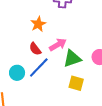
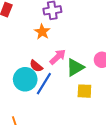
orange star: (38, 24) -> (42, 32), moved
cyan circle: (17, 73) -> (25, 79), moved, size x1.5

